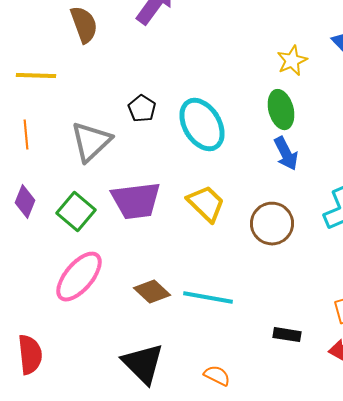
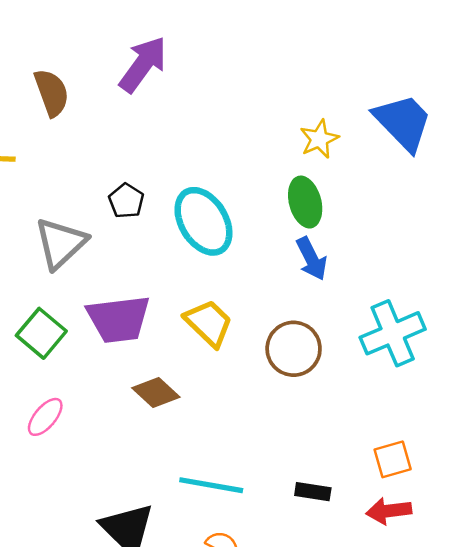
pink ellipse: (79, 277) -> (45, 417), size x0.6
brown diamond: (152, 292) -> (156, 392), moved
cyan line: (208, 298) -> (211, 485), moved

